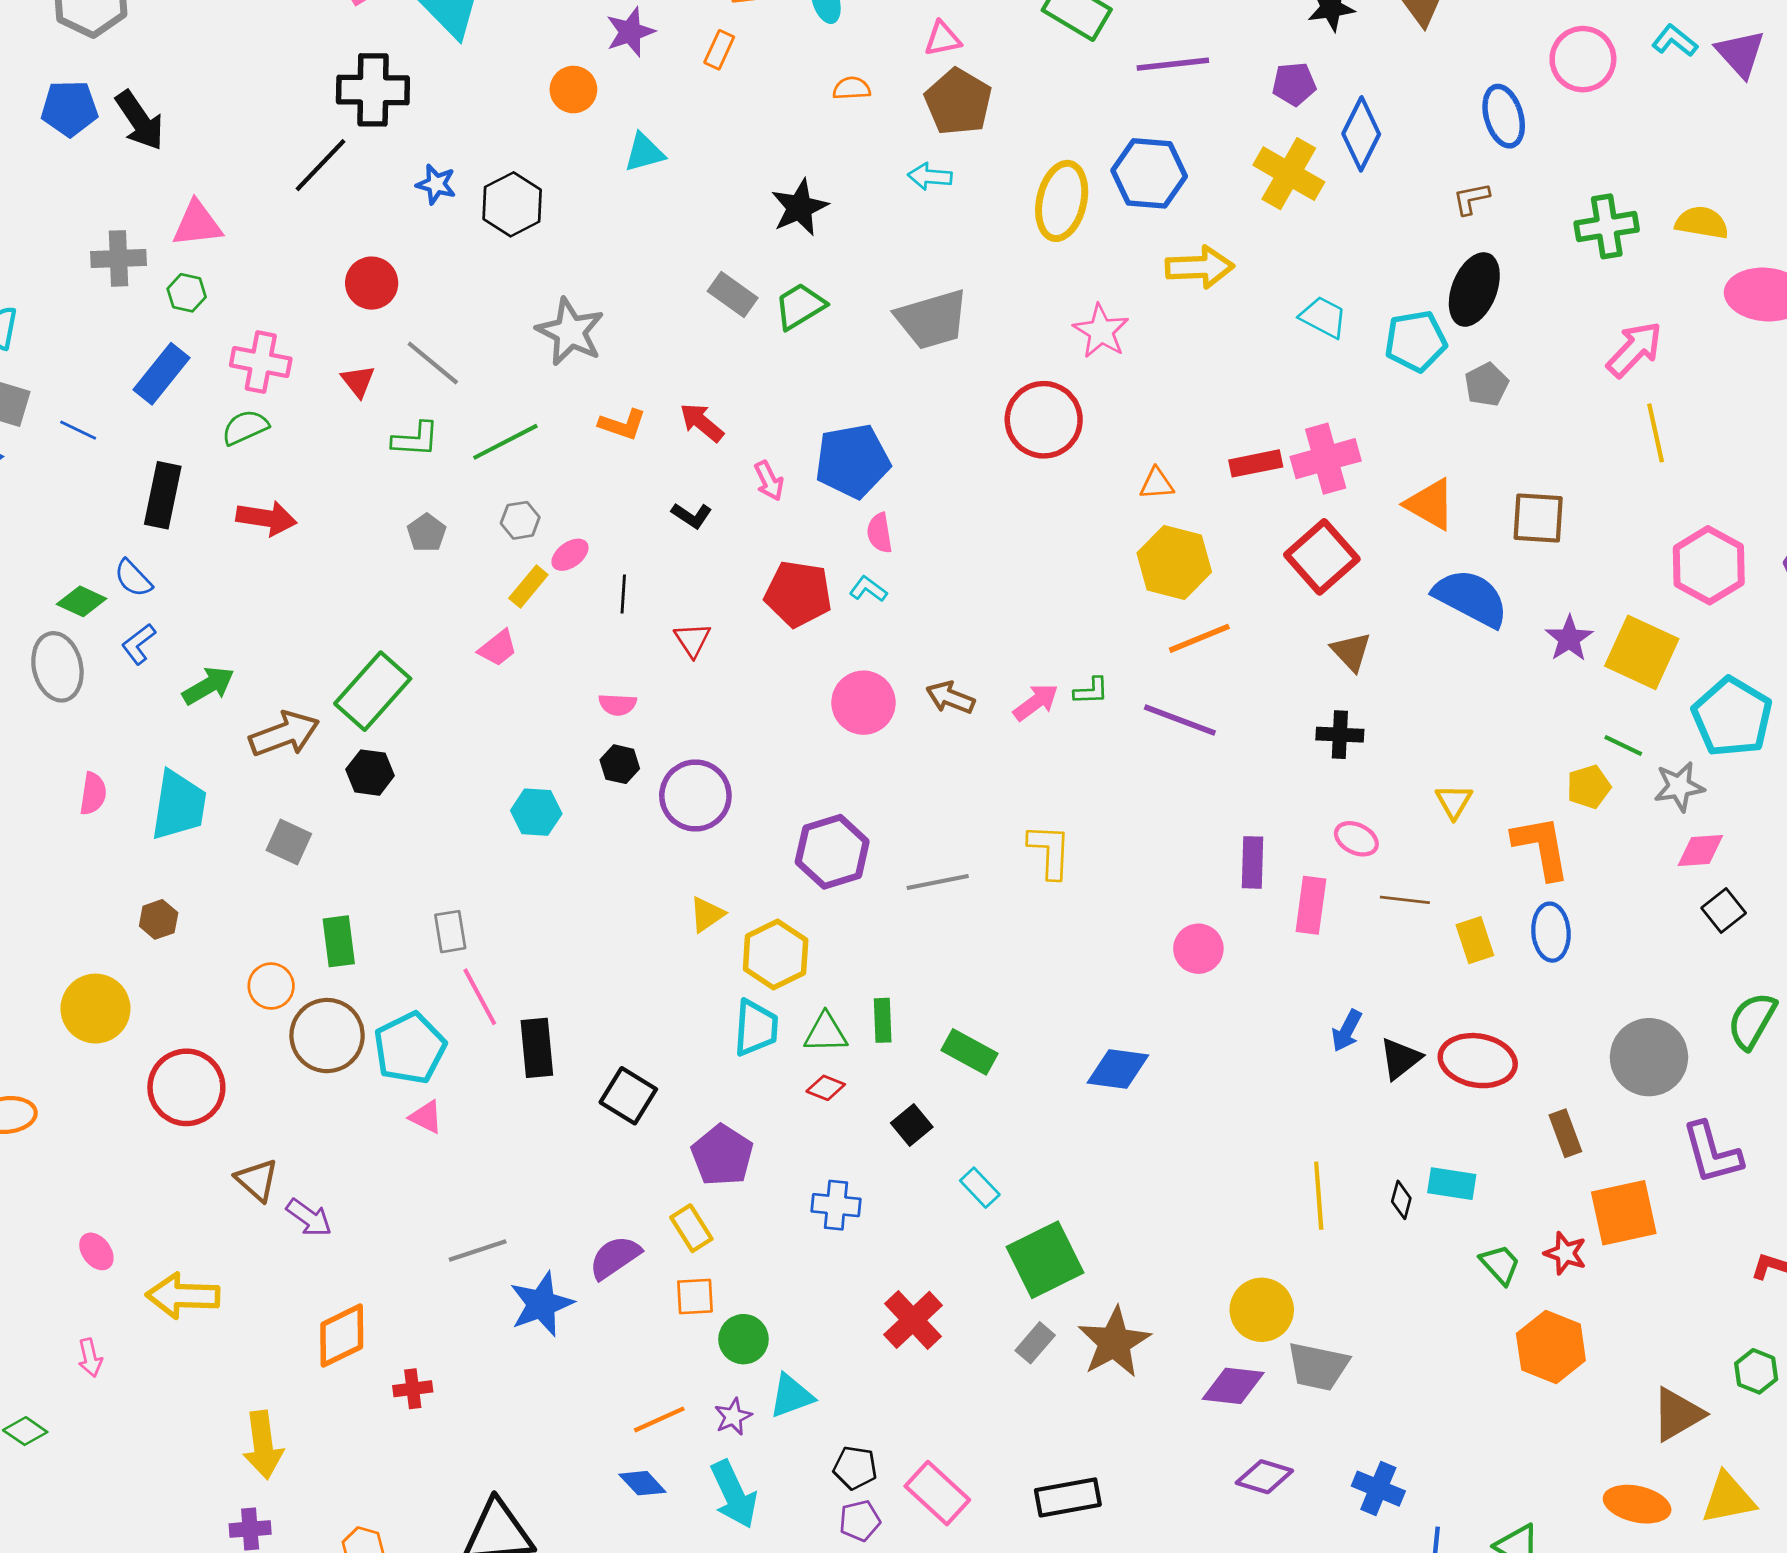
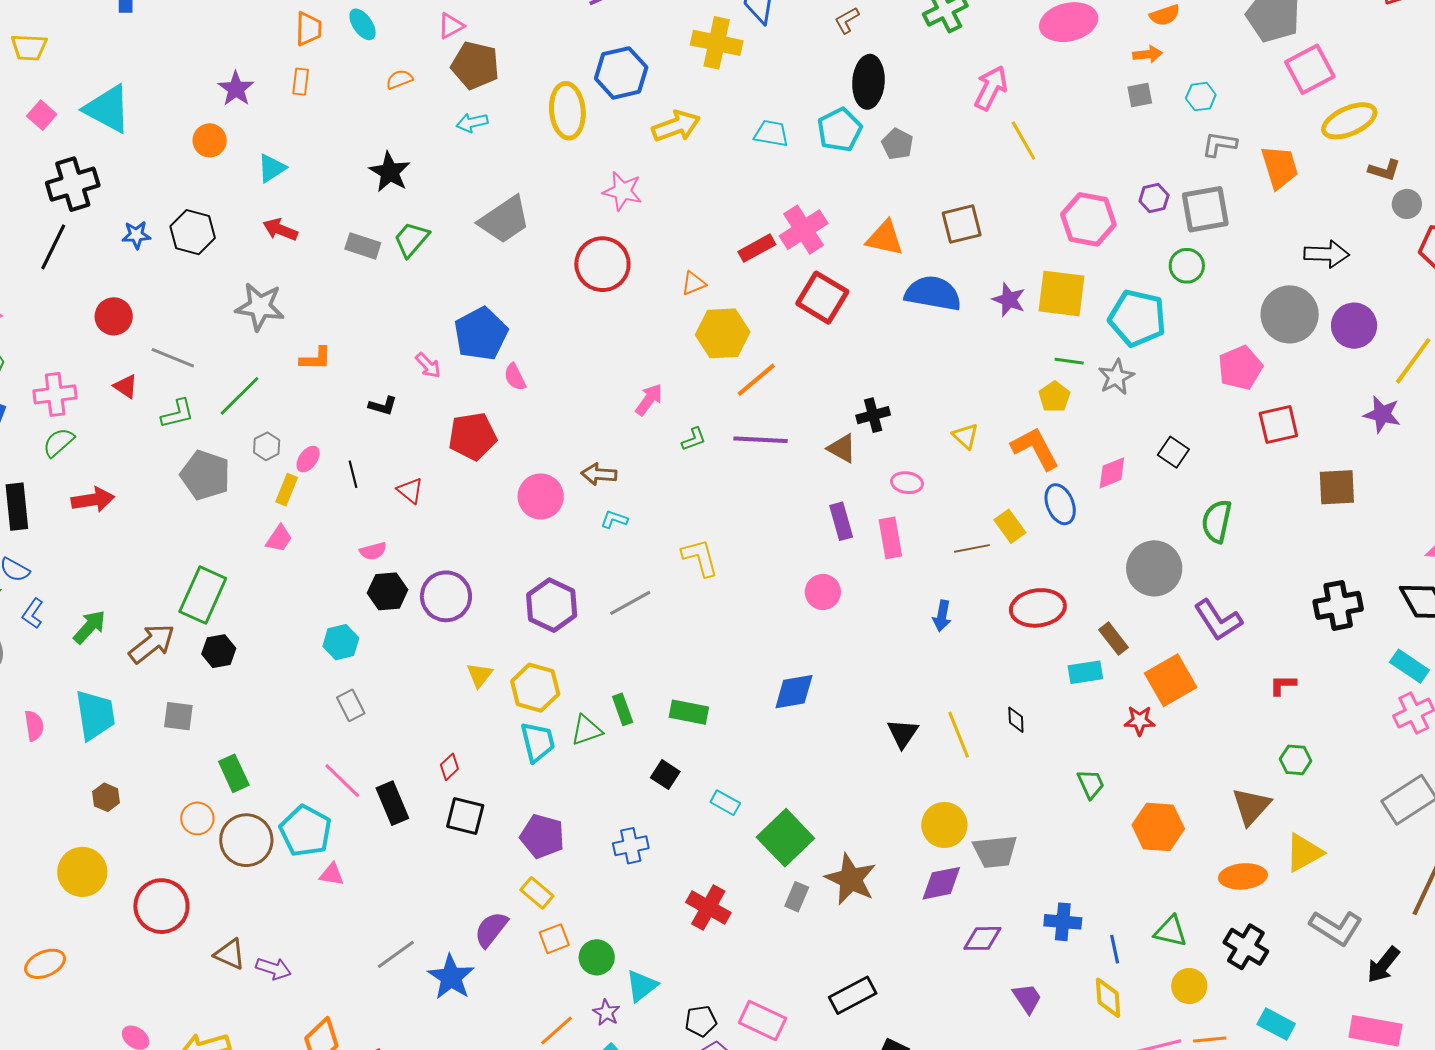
red arrow: (702, 422) -> (280, 230), moved
gray pentagon: (427, 533) -> (205, 475), size x1.8
cyan L-shape: (868, 589) -> (614, 519), moved
brown triangle: (1351, 652) -> (842, 448), moved
pink arrow: (1036, 702) -> (649, 400), moved
black hexagon: (620, 764) -> (388, 591), size x1.4
pink diamond: (1700, 850) -> (1112, 473), moved
brown line: (1405, 900) -> (972, 548), moved
gray rectangle: (450, 932) -> (351, 705), moved
black triangle: (1400, 1059) -> (903, 733), moved
red diamond: (826, 1088) -> (449, 767), moved, turned -48
cyan rectangle: (1452, 1184) -> (1085, 672), moved
green trapezoid: (1500, 1264) -> (1091, 784), moved, turned 36
orange hexagon: (1551, 1347) -> (1158, 827), moved

